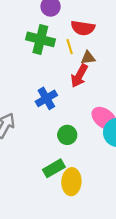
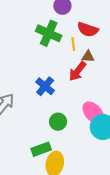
blue cross: (46, 98) -> (45, 86), turned -30

